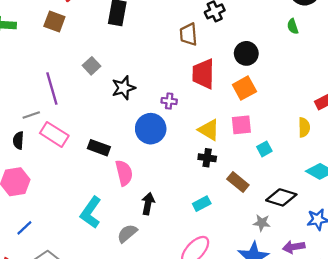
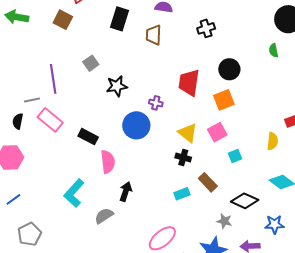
brown trapezoid: (188, 34) -> (154, 35), moved
pink square: (241, 125) -> (217, 132), turned -30
cyan rectangle: (202, 204) -> (182, 194), moved

